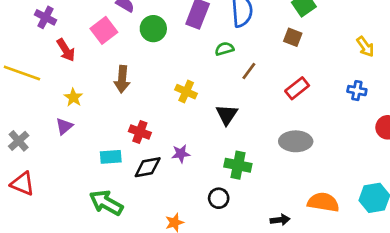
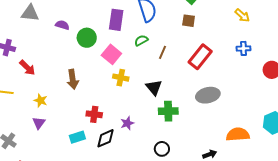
pink square: (104, 30) -> (111, 54), moved
red rectangle: (297, 88) -> (200, 57), size x1.4
green cross: (238, 165) -> (168, 111), moved

